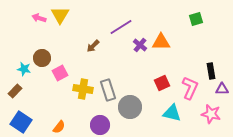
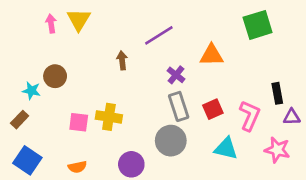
pink arrow: (39, 18) -> (51, 24), turned 64
green square: (196, 19) -> (258, 25), size x1.6
purple cross: (140, 45) -> (176, 75), moved
brown arrow: (93, 46) -> (122, 60), turned 128
pink square: (60, 73) -> (79, 122), moved, turned 35
gray rectangle: (108, 90) -> (179, 106), moved
orange semicircle: (59, 127) -> (77, 167), turned 40

